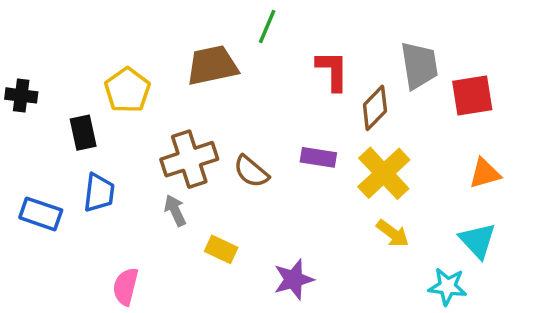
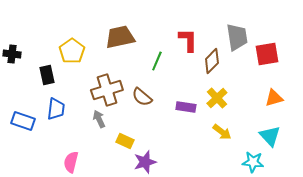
green line: (267, 26) -> (157, 61), moved
purple rectangle: (318, 157) -> (186, 107), moved
yellow cross: (384, 173) -> (217, 98), size x0.7
purple star: (294, 279) -> (145, 162), moved

